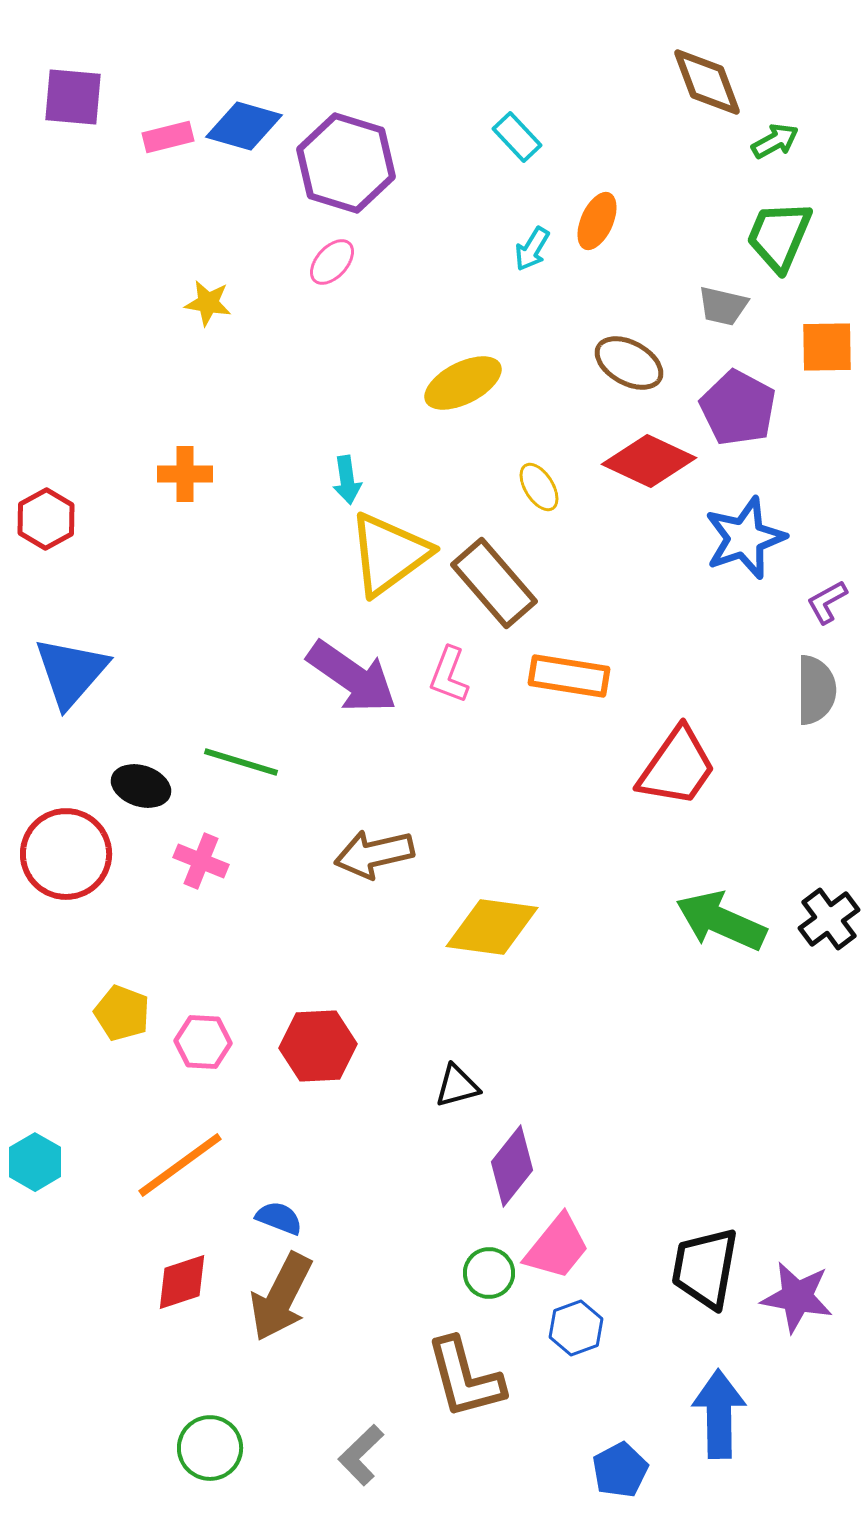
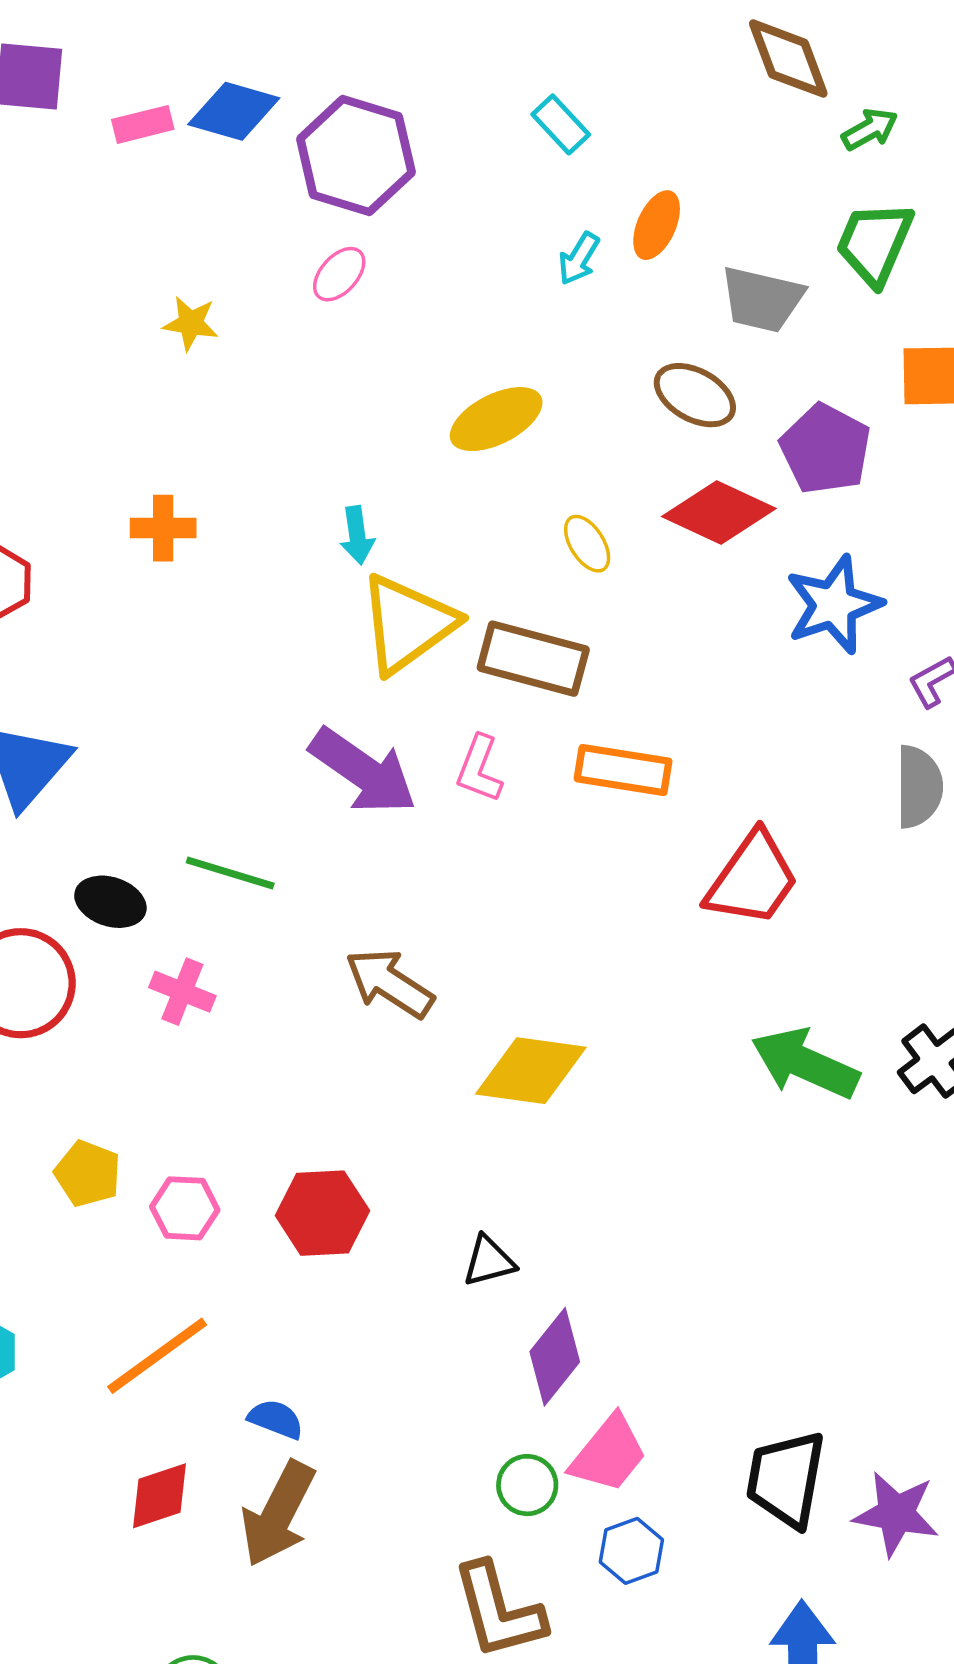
gray trapezoid: (723, 306) -> (762, 299), moved, size x1.4
brown rectangle: (494, 583) -> (533, 659), turned -34
brown arrow: (374, 854) -> (389, 983), turned 46

